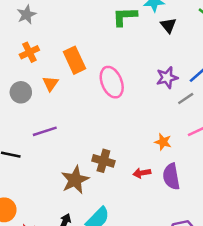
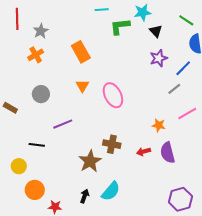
orange cross: (29, 52) -> (36, 55), moved
orange rectangle: (75, 60) -> (81, 52), moved
purple star: (167, 78) -> (159, 58), moved
pink ellipse: (112, 82) -> (113, 95), moved
orange triangle: (51, 83) -> (82, 86), moved

